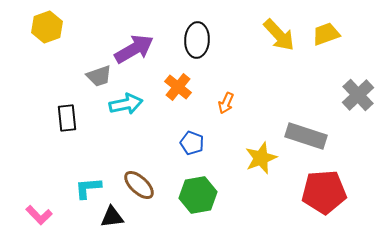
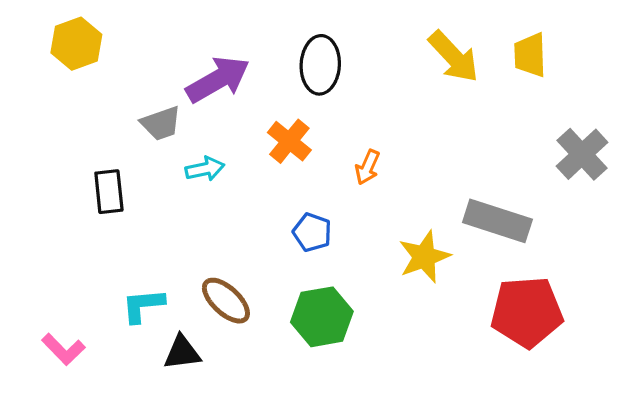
yellow trapezoid: (326, 34) -> (530, 55), turned -72
cyan arrow: (126, 104) -> (205, 169), size x0.7

